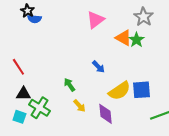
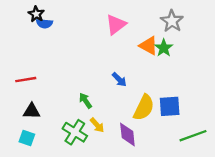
red line: (18, 67) -> (26, 80), turned -66
yellow semicircle: (119, 91) -> (144, 108), turned -30
green cross: (39, 108) -> (75, 132), moved

